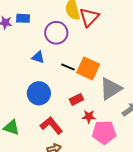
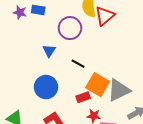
blue triangle: (38, 57) -> (49, 51), turned 40
orange square: (88, 68) -> (98, 85), moved

